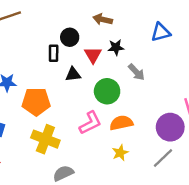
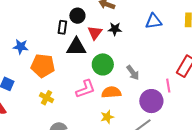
gray arrow: (136, 72) -> (133, 73), moved
black triangle: (73, 74) -> (76, 47), size x1.5
yellow cross: (45, 139) -> (47, 98), size x0.6

